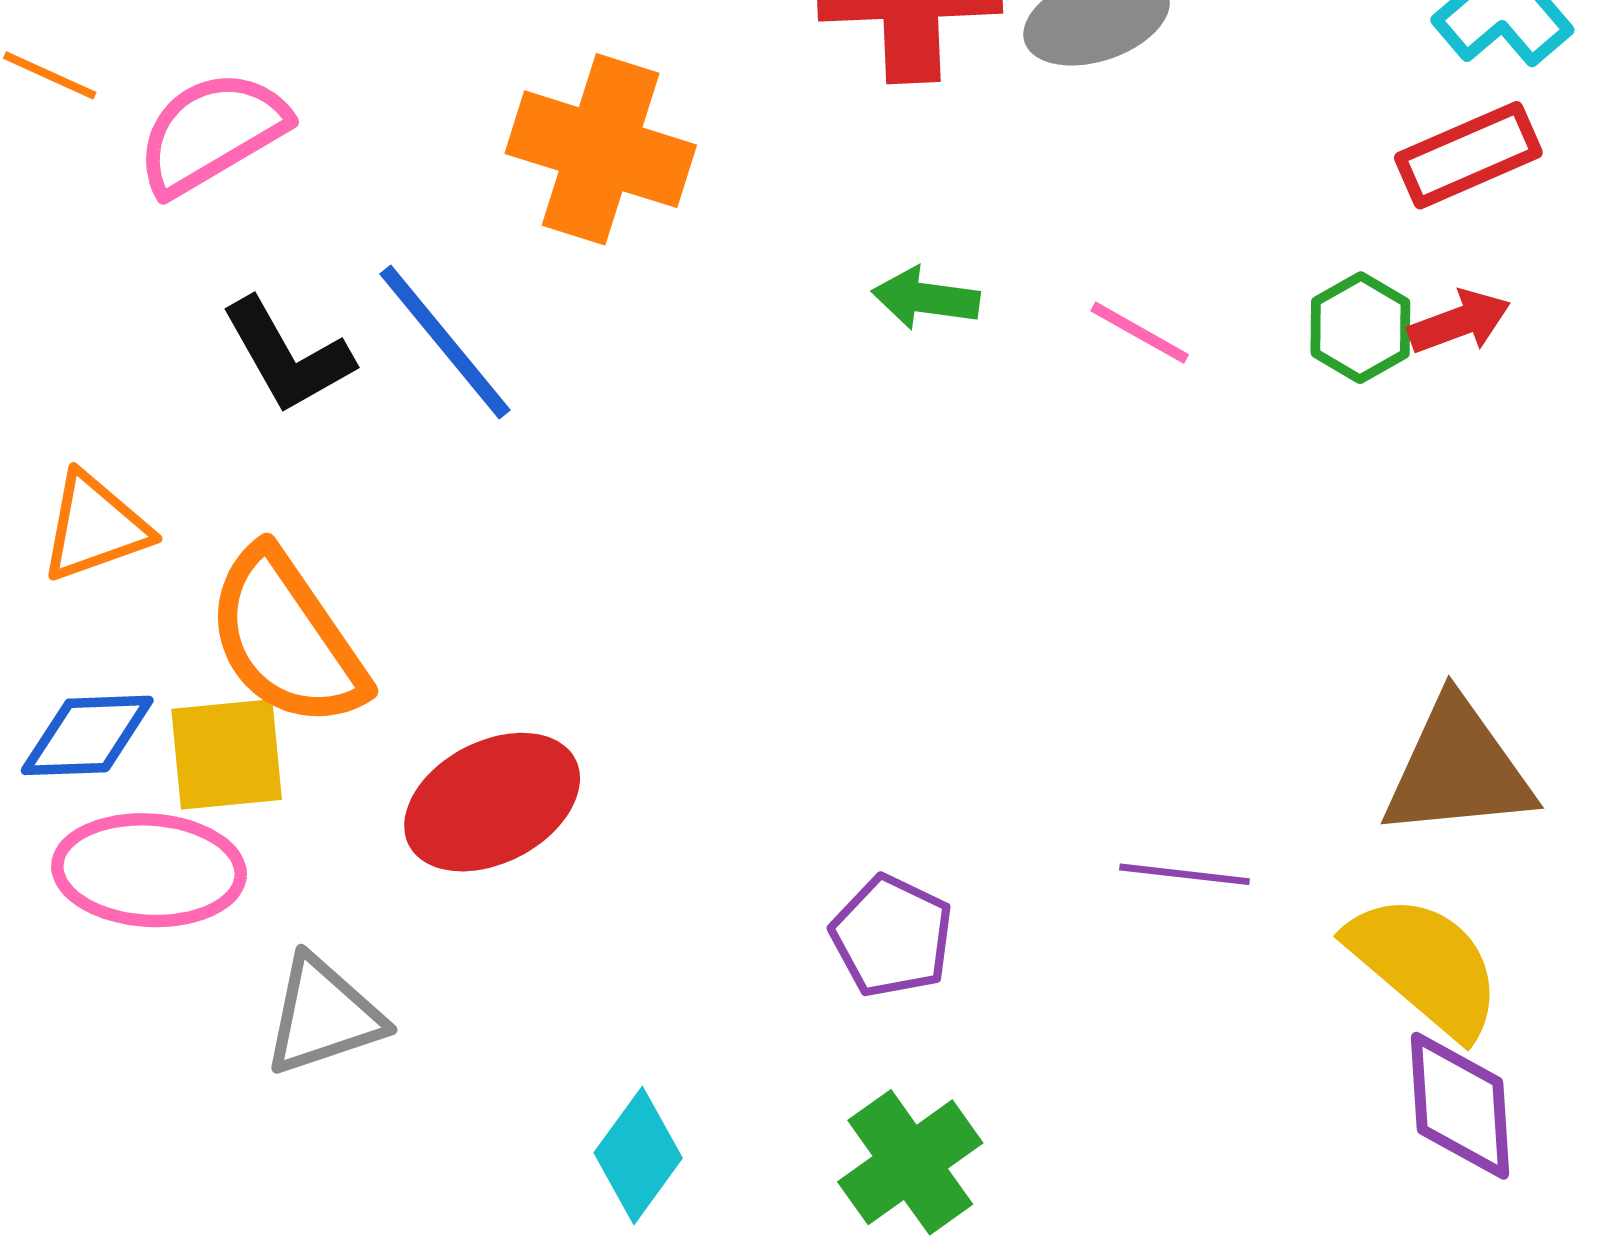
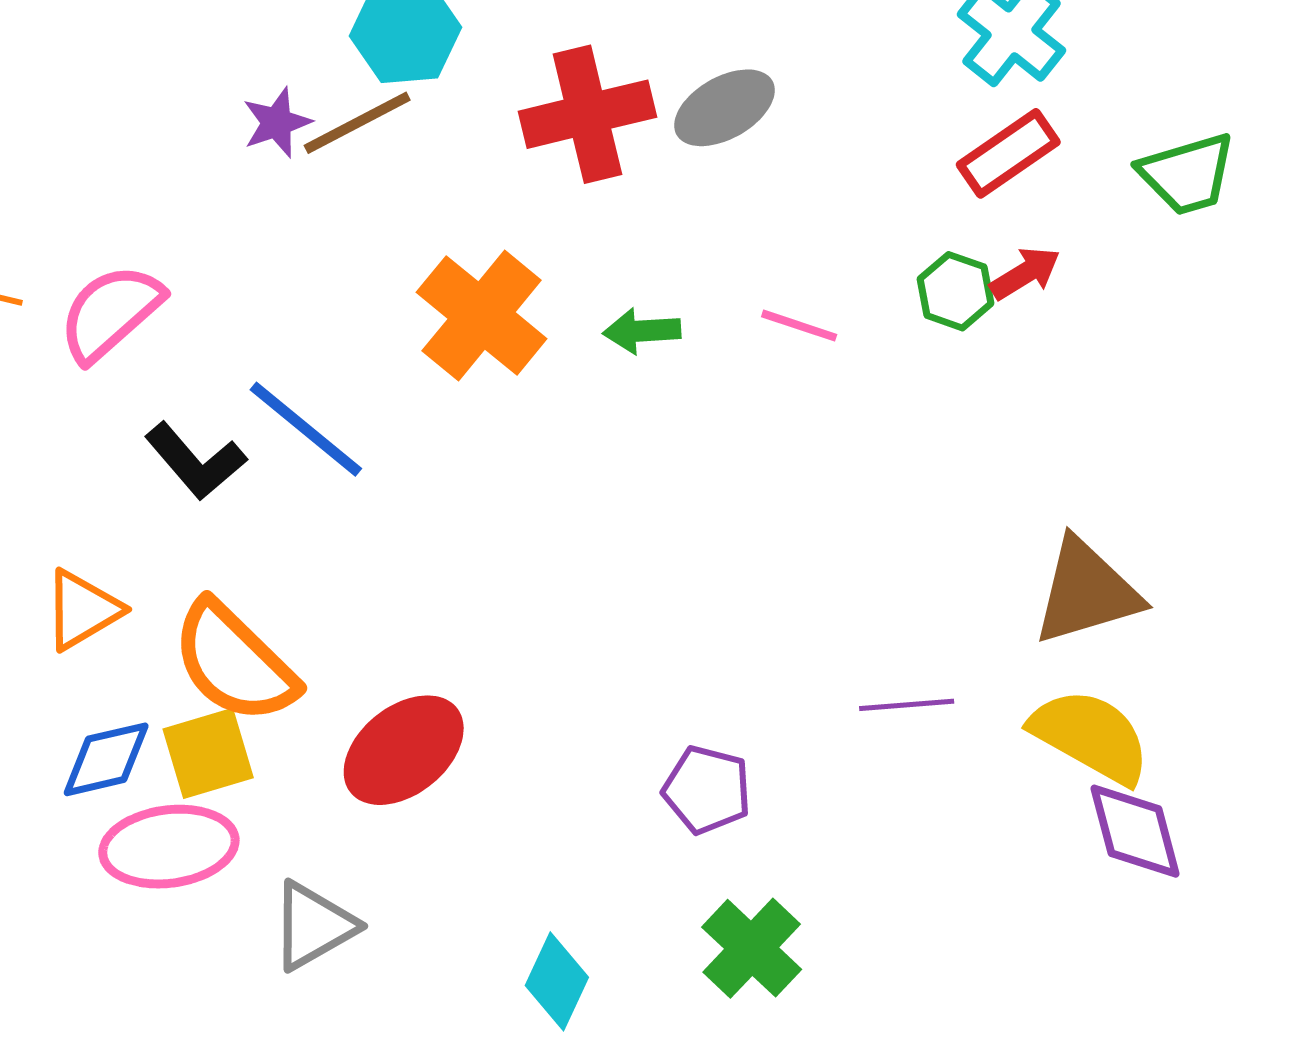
orange cross: (601, 149) -> (482, 316), moved, turned 33

